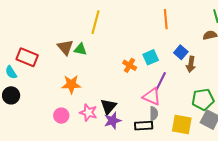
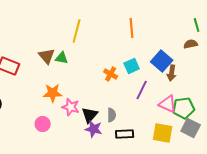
orange line: (166, 19) -> (132, 28), moved
blue square: (181, 52) -> (162, 61), size x1.5
pink triangle: (152, 96) -> (168, 104), moved
pink star: (88, 113) -> (71, 107), moved
gray semicircle: (154, 114) -> (112, 115), moved
purple star: (112, 121) -> (94, 129), turned 30

